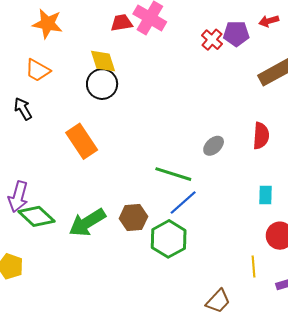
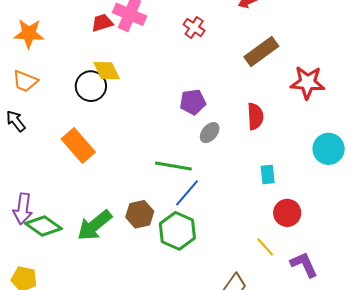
purple pentagon: (236, 34) -> (193, 102), moved
yellow diamond: (103, 61) -> (107, 71), moved
yellow line: (254, 267) -> (265, 247), turned -30

